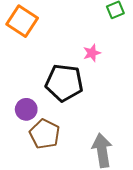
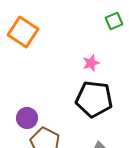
black pentagon: (64, 83) -> (94, 99), moved

